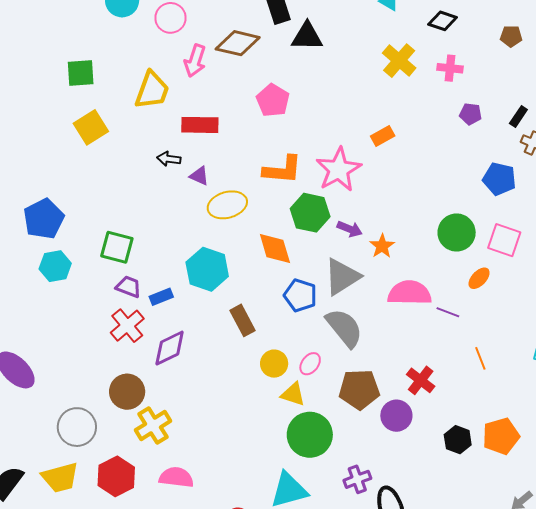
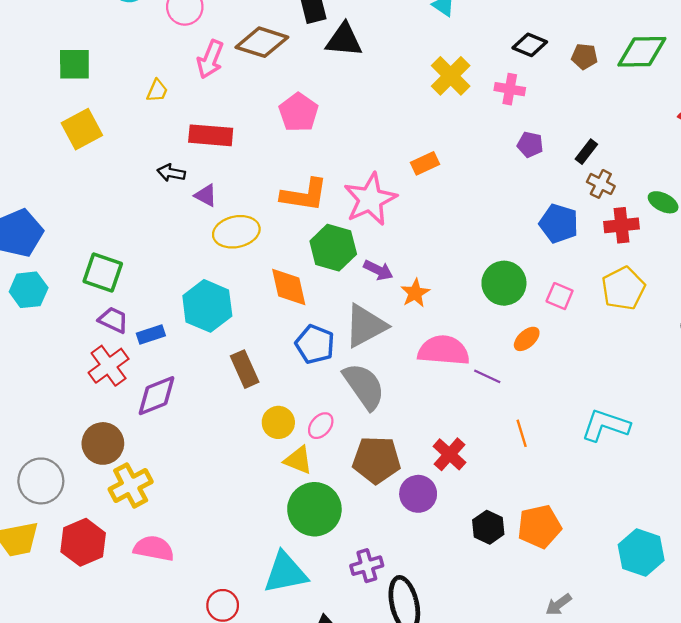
black diamond: (443, 21) -> (530, 45), moved
yellow trapezoid: (152, 90) -> (157, 91), size x0.5
pink square: (504, 240) -> (560, 296), size x0.7

